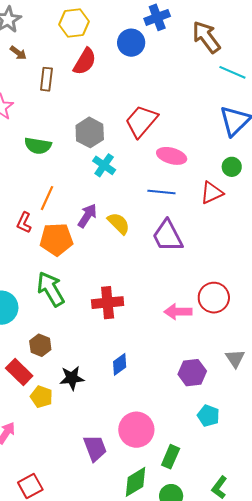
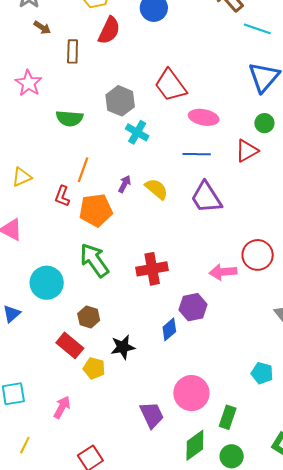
red trapezoid: (141, 121) -> (171, 85), turned -72
purple arrow: (87, 216) -> (125, 184), size x0.7
purple hexagon: (192, 373) -> (193, 307), moved

